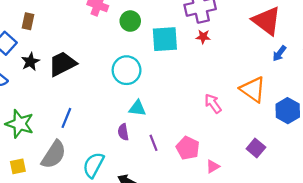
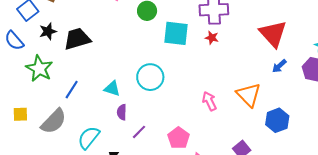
cyan circle: (127, 70) -> (150, 77), moved
cyan triangle: (137, 108) -> (112, 89), moved
green star: (20, 124) -> (39, 69), moved
purple line: (153, 143) -> (139, 132), moved, turned 56
yellow square: (18, 166) -> (20, 114), moved

